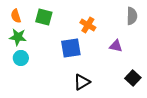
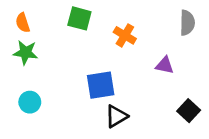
green square: (44, 17) -> (79, 18), moved
blue square: (71, 48) -> (101, 85), moved
cyan circle: (21, 58) -> (30, 102), moved

